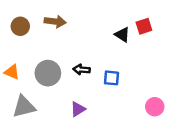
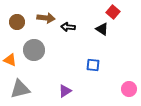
red square: (144, 26) -> (113, 12), moved, turned -32
black arrow: (81, 70) -> (68, 27), moved
gray circle: (48, 73) -> (34, 50), moved

